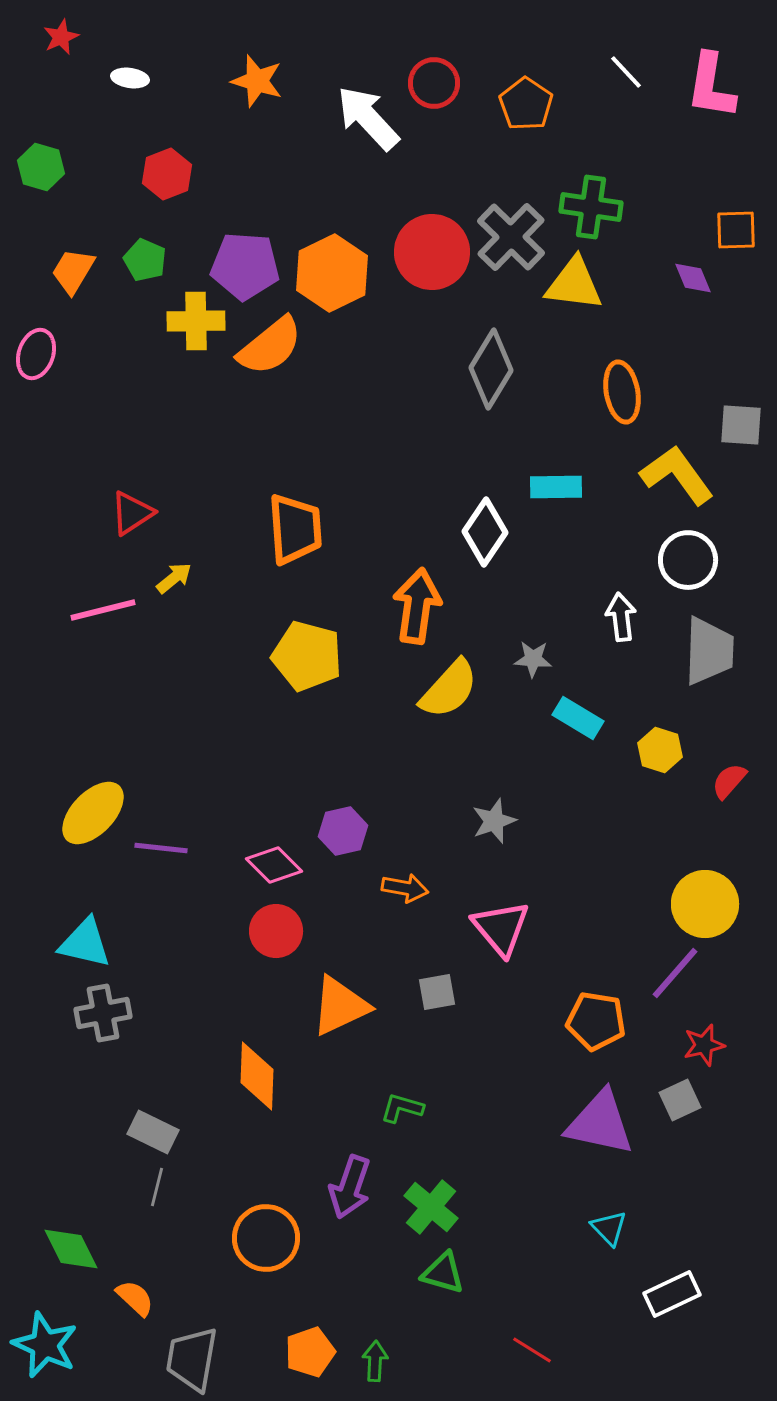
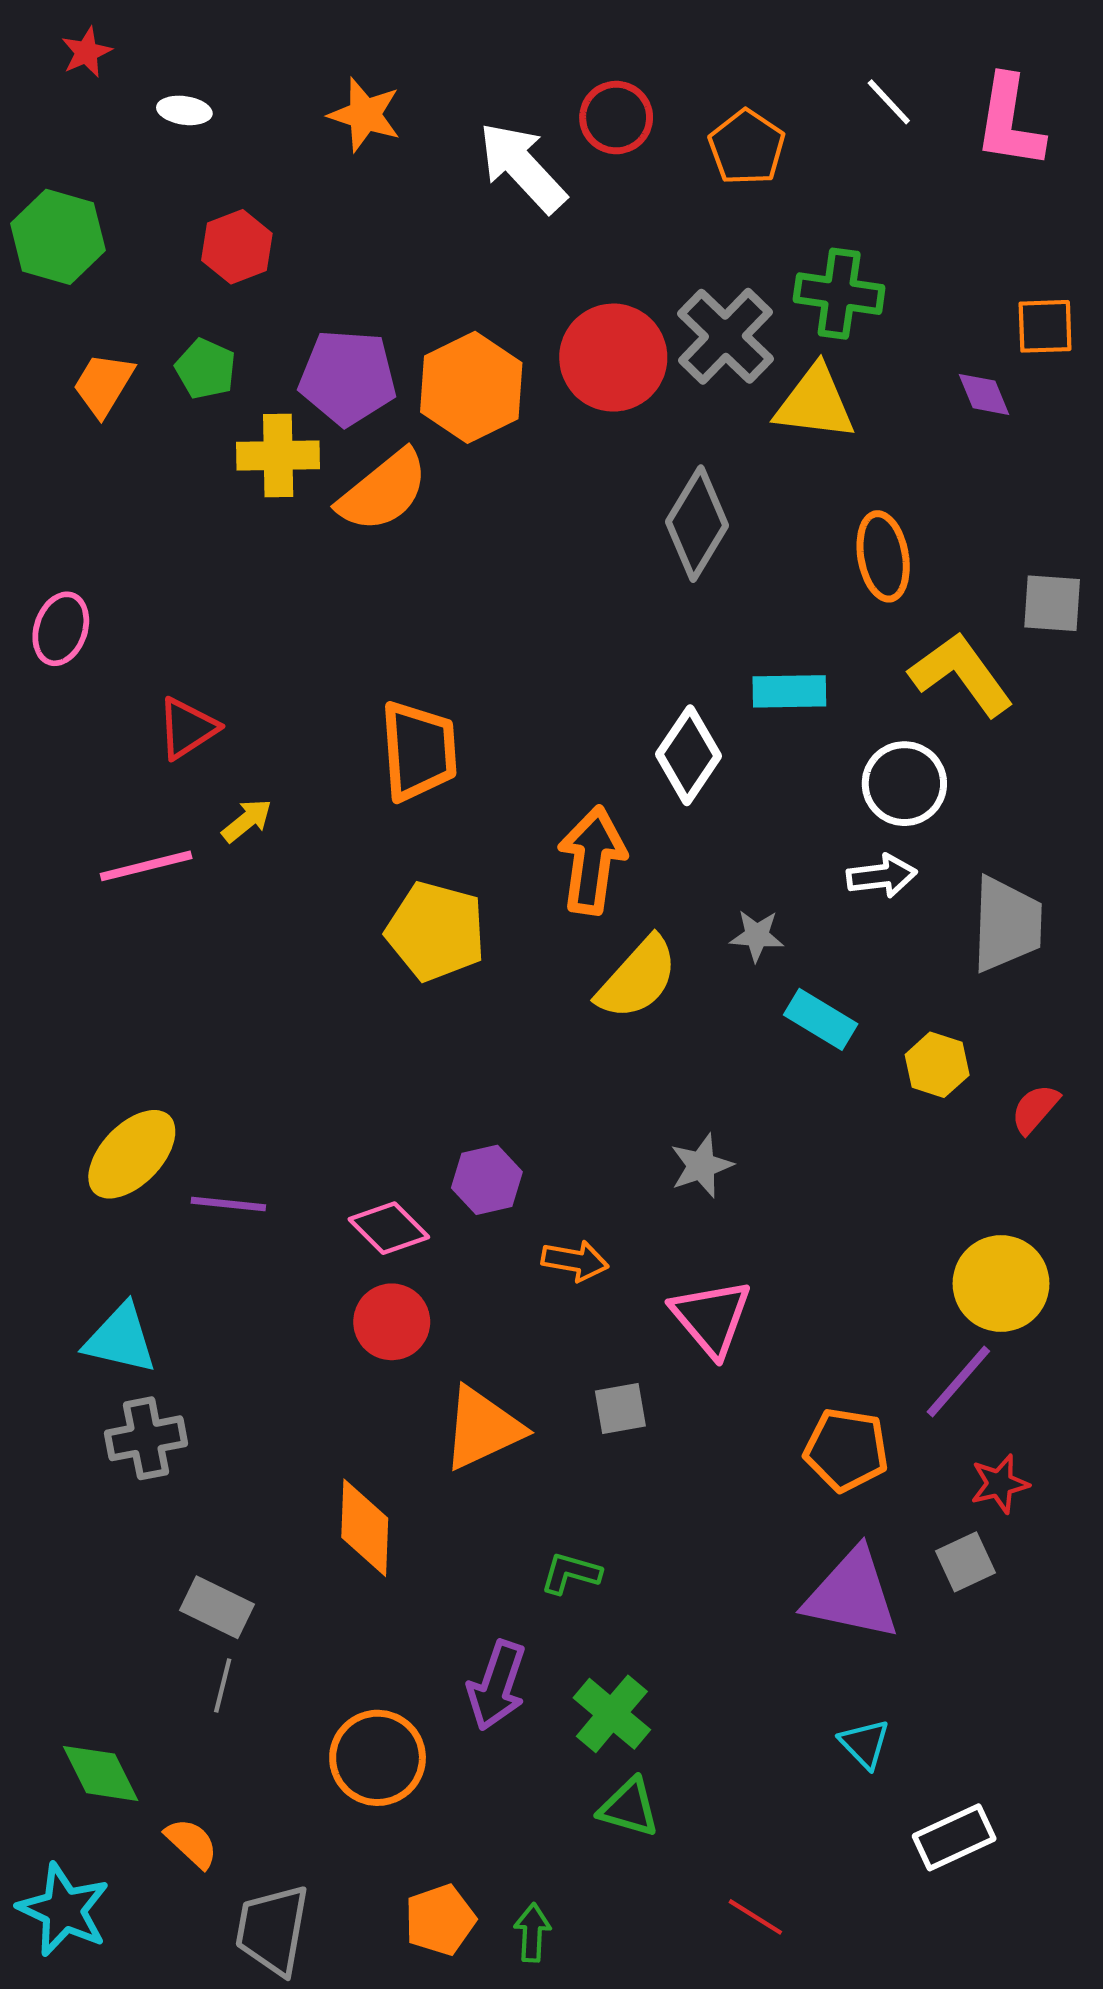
green hexagon: (41, 167) -> (58, 237), size x1.4
pink ellipse: (36, 354) -> (61, 629), moved
white circle: (688, 560) -> (904, 784), moved
white arrow: (621, 617) -> (882, 876), turned 90

